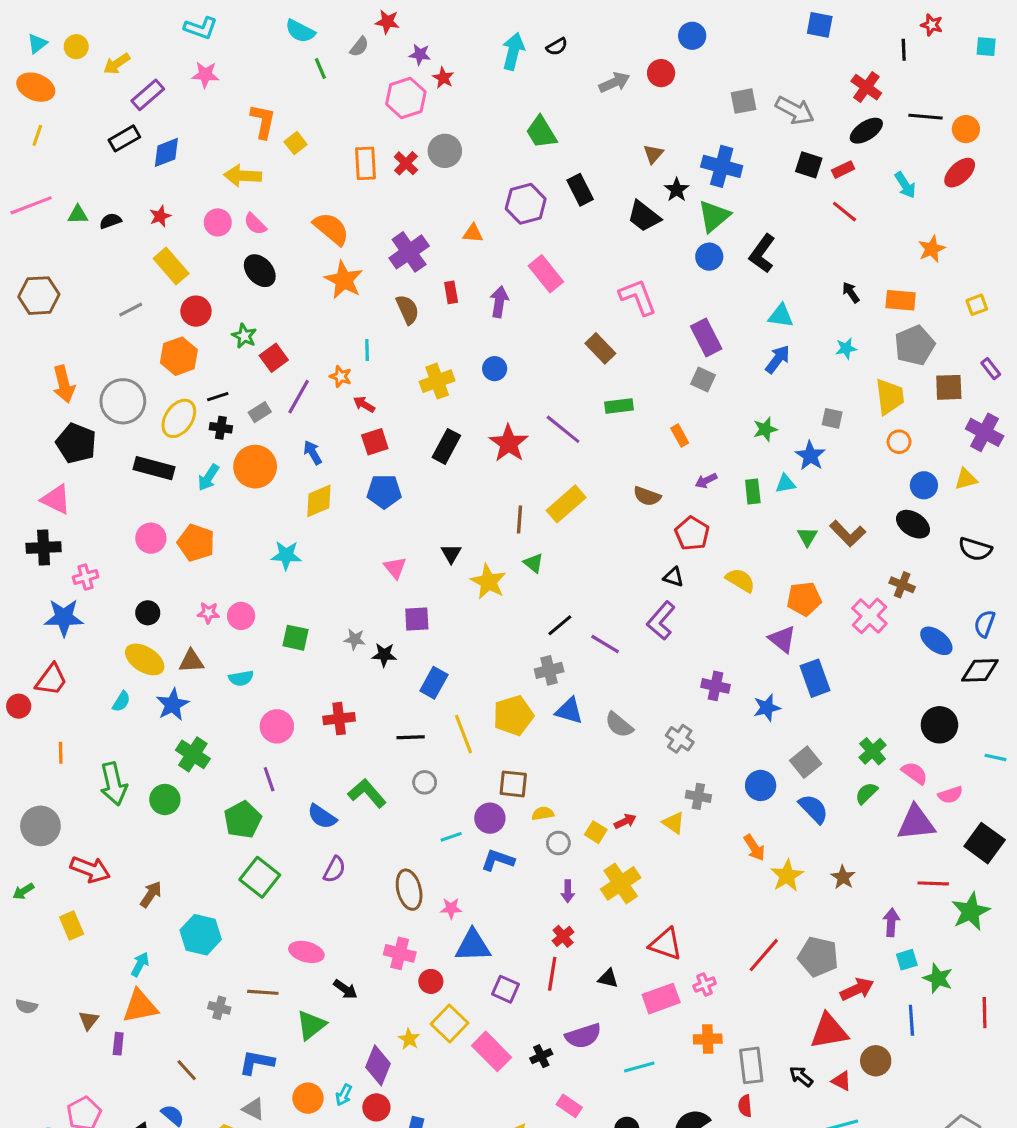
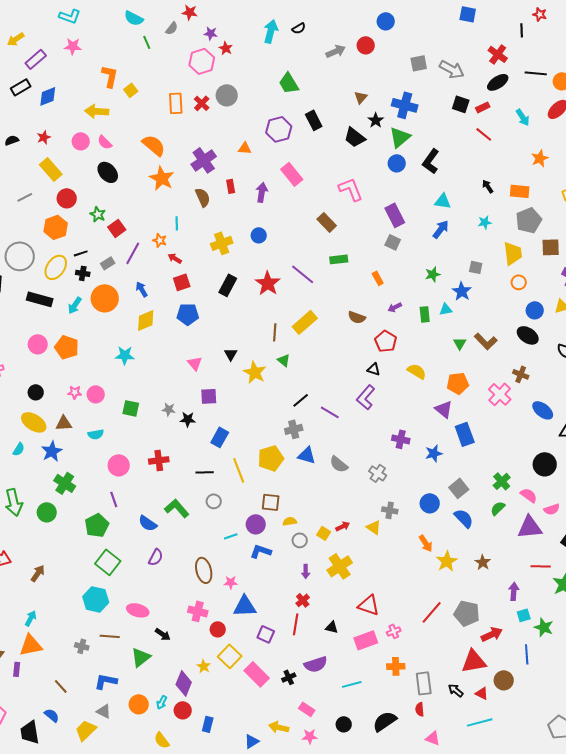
cyan hexagon: (201, 935) -> (96, 599), moved

